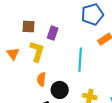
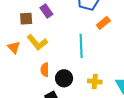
purple rectangle: (53, 33) -> (46, 11), moved, turned -48
yellow L-shape: (37, 51) -> (37, 42), turned 130

